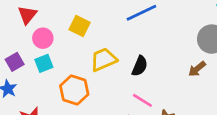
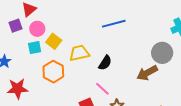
yellow square: (80, 26) -> (54, 41), moved
purple square: (15, 62) -> (16, 26), moved
brown arrow: (197, 69) -> (147, 73), size x1.5

